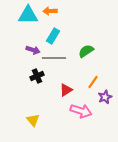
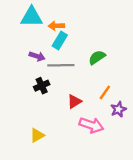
orange arrow: (50, 11) -> (56, 26), moved
yellow triangle: (33, 120) -> (37, 135), turned 40

